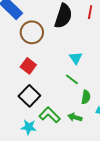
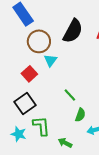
cyan triangle: (76, 58) -> (50, 60), moved
green L-shape: (50, 115) -> (41, 126), turned 30
green arrow: (75, 117) -> (65, 143), moved

